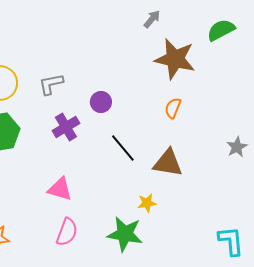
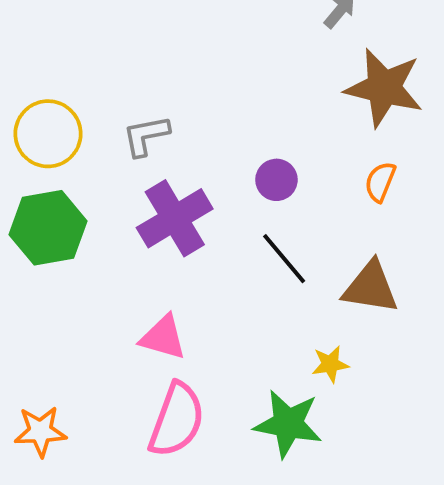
purple circle: (101, 102) -> (276, 180), moved
purple cross: (66, 127) -> (175, 218), size x1.4
pink semicircle: (67, 232) -> (177, 420), size x1.4

